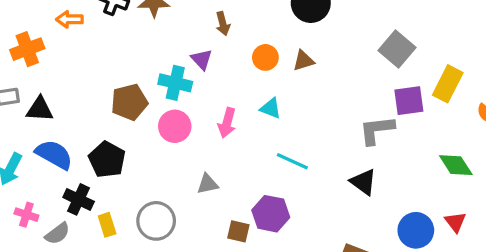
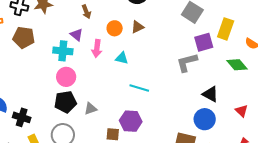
brown pentagon: (129, 102) -> (24, 37), moved, turned 30
pink arrow: (227, 123) -> (97, 49), moved
black pentagon: (107, 160) -> (65, 102), moved, turned -30
green diamond: (456, 165) -> (237, 65), moved
black triangle: (363, 182) -> (210, 94), moved
black cross: (79, 199) -> (22, 117), moved
blue circle: (416, 230) -> (205, 119), moved

